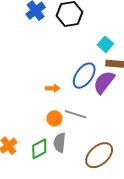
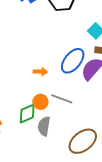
green diamond: (39, 149) -> (27, 114), moved

